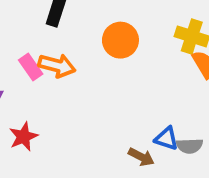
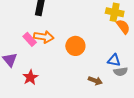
orange circle: (120, 40) -> (75, 46), moved
blue triangle: (166, 139) -> (114, 60), moved

